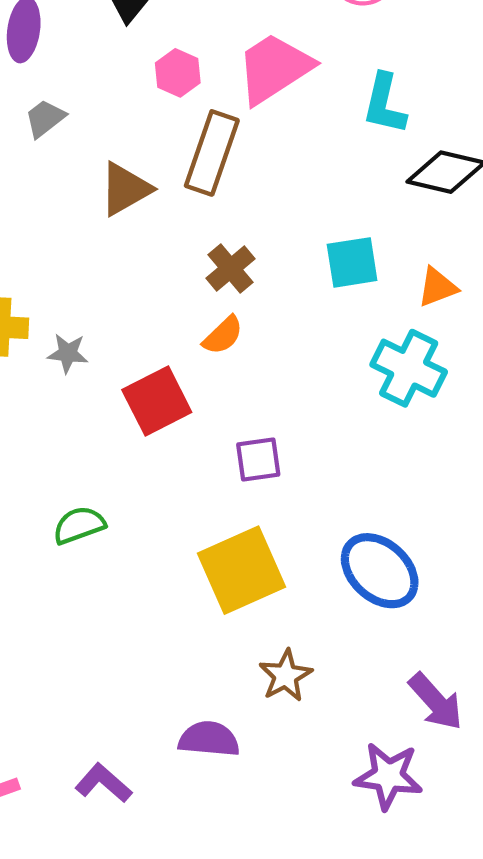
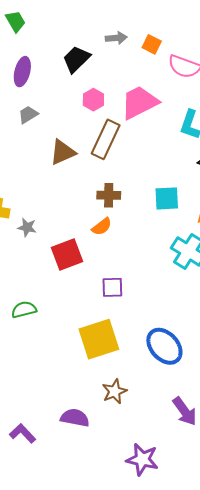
brown cross: (231, 268) -> (109, 195), turned 35
purple star: (388, 776) -> (142, 459), moved

